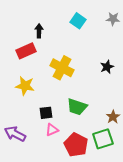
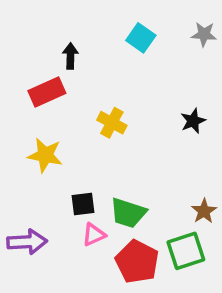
yellow cross: (62, 68) -> (112, 123), size x0.7
green trapezoid: (77, 107) -> (128, 213), moved
purple arrow: (15, 134) -> (27, 242), turned 150

